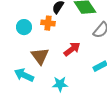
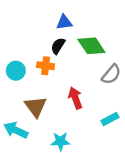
red arrow: (72, 49) -> (75, 98), turned -72

